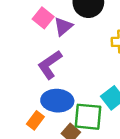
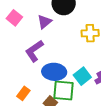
pink square: (43, 18) -> (14, 18), moved
blue ellipse: (57, 101) -> (54, 72), moved

